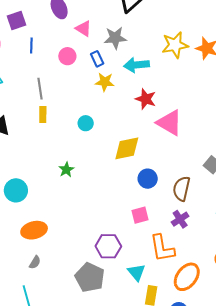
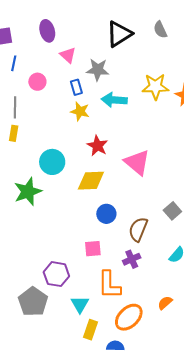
pink circle: (67, 56) -> (37, 82), moved
red star: (146, 99) -> (97, 146), moved
cyan circle: (86, 123) -> (52, 162), moved, size x1.6
green star: (66, 170) -> (28, 192), size x1.8

